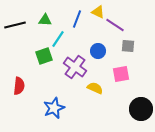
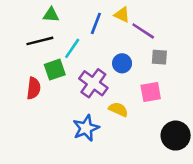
green triangle: (45, 20) -> (51, 15), moved
black line: (15, 25) -> (40, 41), moved
red semicircle: (19, 86) -> (34, 88), moved
blue star: (54, 108) -> (86, 128), moved

